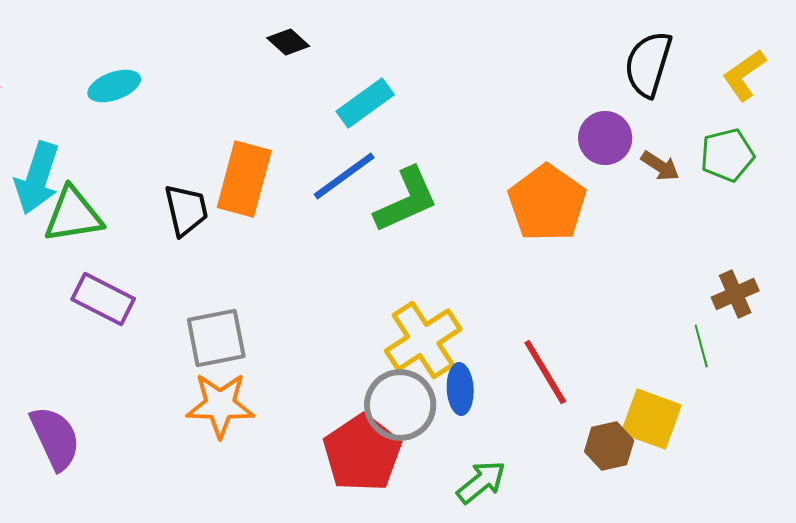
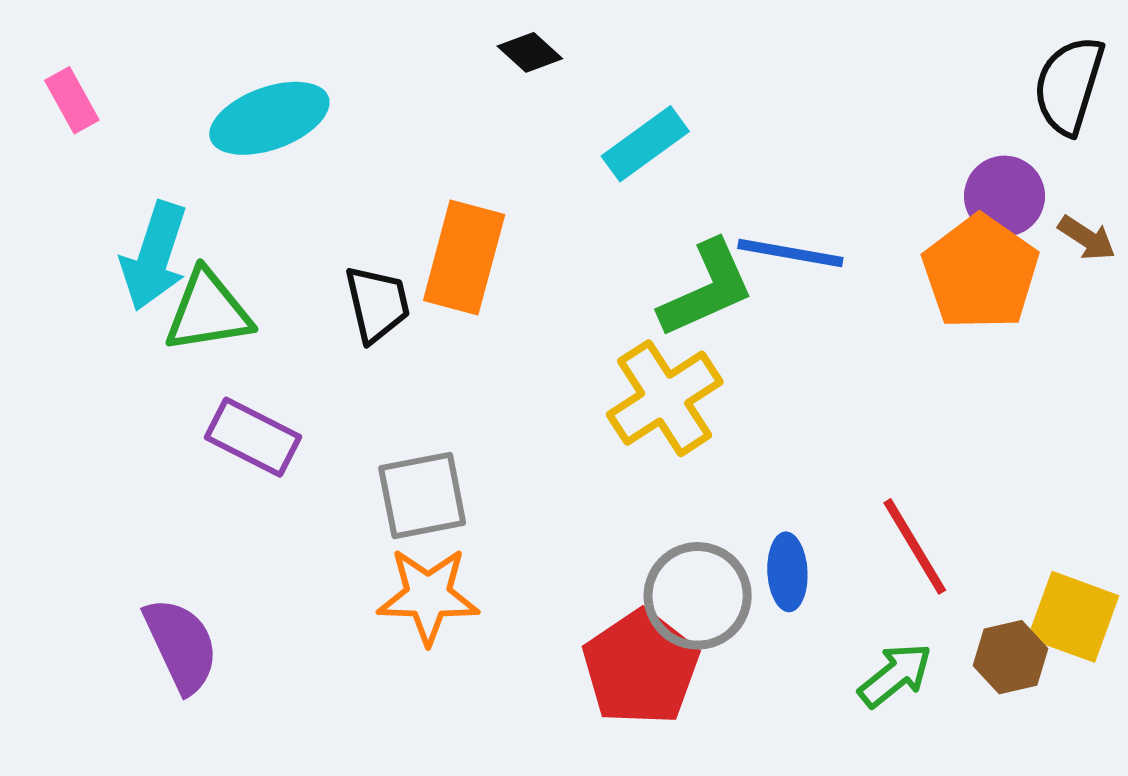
cyan ellipse: (114, 86) -> (269, 118), size x1.5
blue line: (344, 176) -> (790, 253), moved, turned 46
orange pentagon: (547, 203) -> (981, 272), moved
yellow cross: (423, 340) -> (665, 398), moved
green arrow: (481, 482) -> (895, 675), moved

